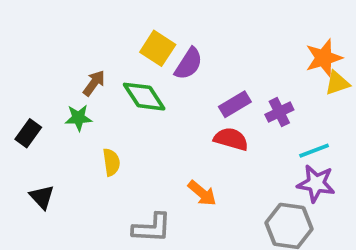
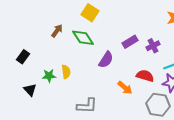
purple semicircle: (189, 64) -> (106, 60), moved
green star: (78, 118) -> (49, 76), moved
red semicircle: (231, 139) -> (145, 76), moved
orange arrow: (202, 193) -> (125, 88), moved

